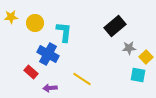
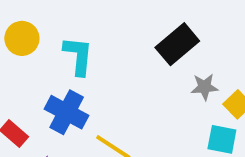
blue cross: (48, 54) -> (67, 112), moved

